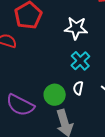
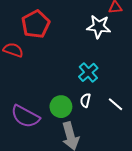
white star: (76, 28) -> (99, 27), moved

